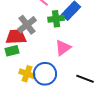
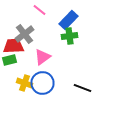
green cross: (56, 19) -> (70, 36), moved
pink triangle: (63, 48) -> (42, 57), moved

